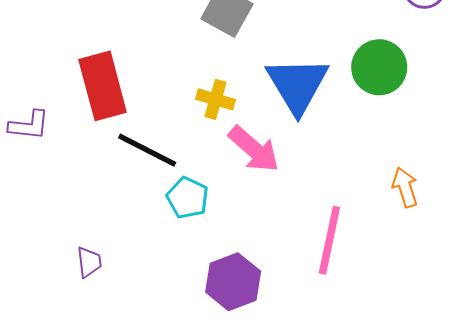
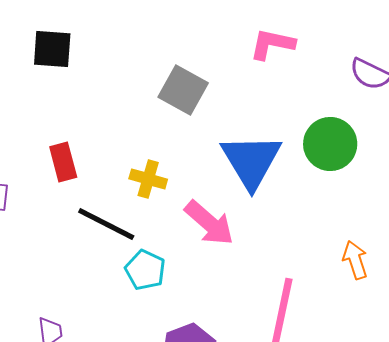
red rectangle: (103, 86) -> (63, 162), size x0.6
yellow cross: (216, 99) -> (148, 179), moved

